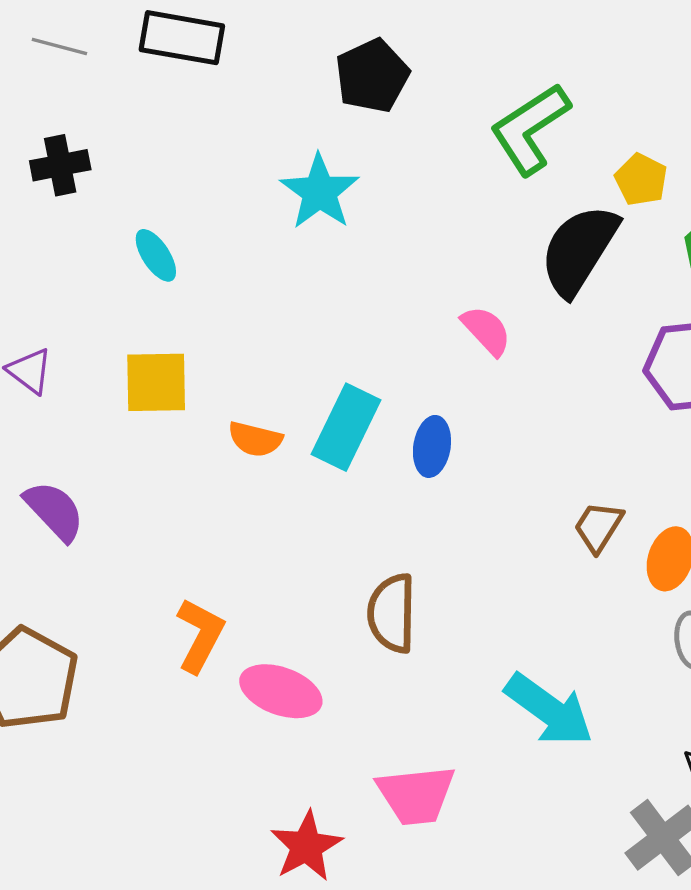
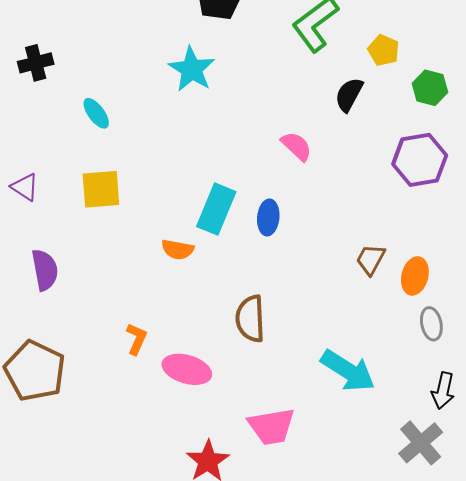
black semicircle: (579, 250) -> (349, 95), size x0.6
orange semicircle: (255, 439) -> (178, 249), moved
purple semicircle: (54, 511) -> (45, 270), turned 36
orange L-shape: (200, 635) -> (137, 339), size x0.7

